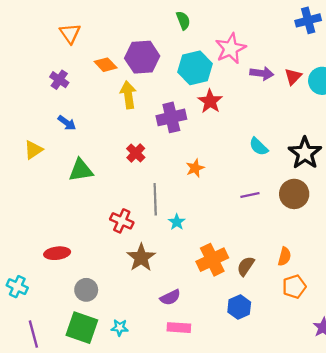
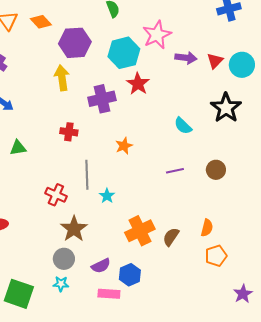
orange diamond: (106, 65) -> (41, 22), moved
red cross: (136, 153) -> (69, 132), turned -36
black star: (305, 153) -> (226, 108), moved
green triangle: (81, 170) -> (18, 148), size x0.7
brown circle: (294, 194) -> (216, 170), size x0.7
gray circle: (86, 290) -> (64, 259), moved
blue hexagon: (239, 307) -> (130, 275), moved
cyan star: (120, 328) -> (61, 284), moved

